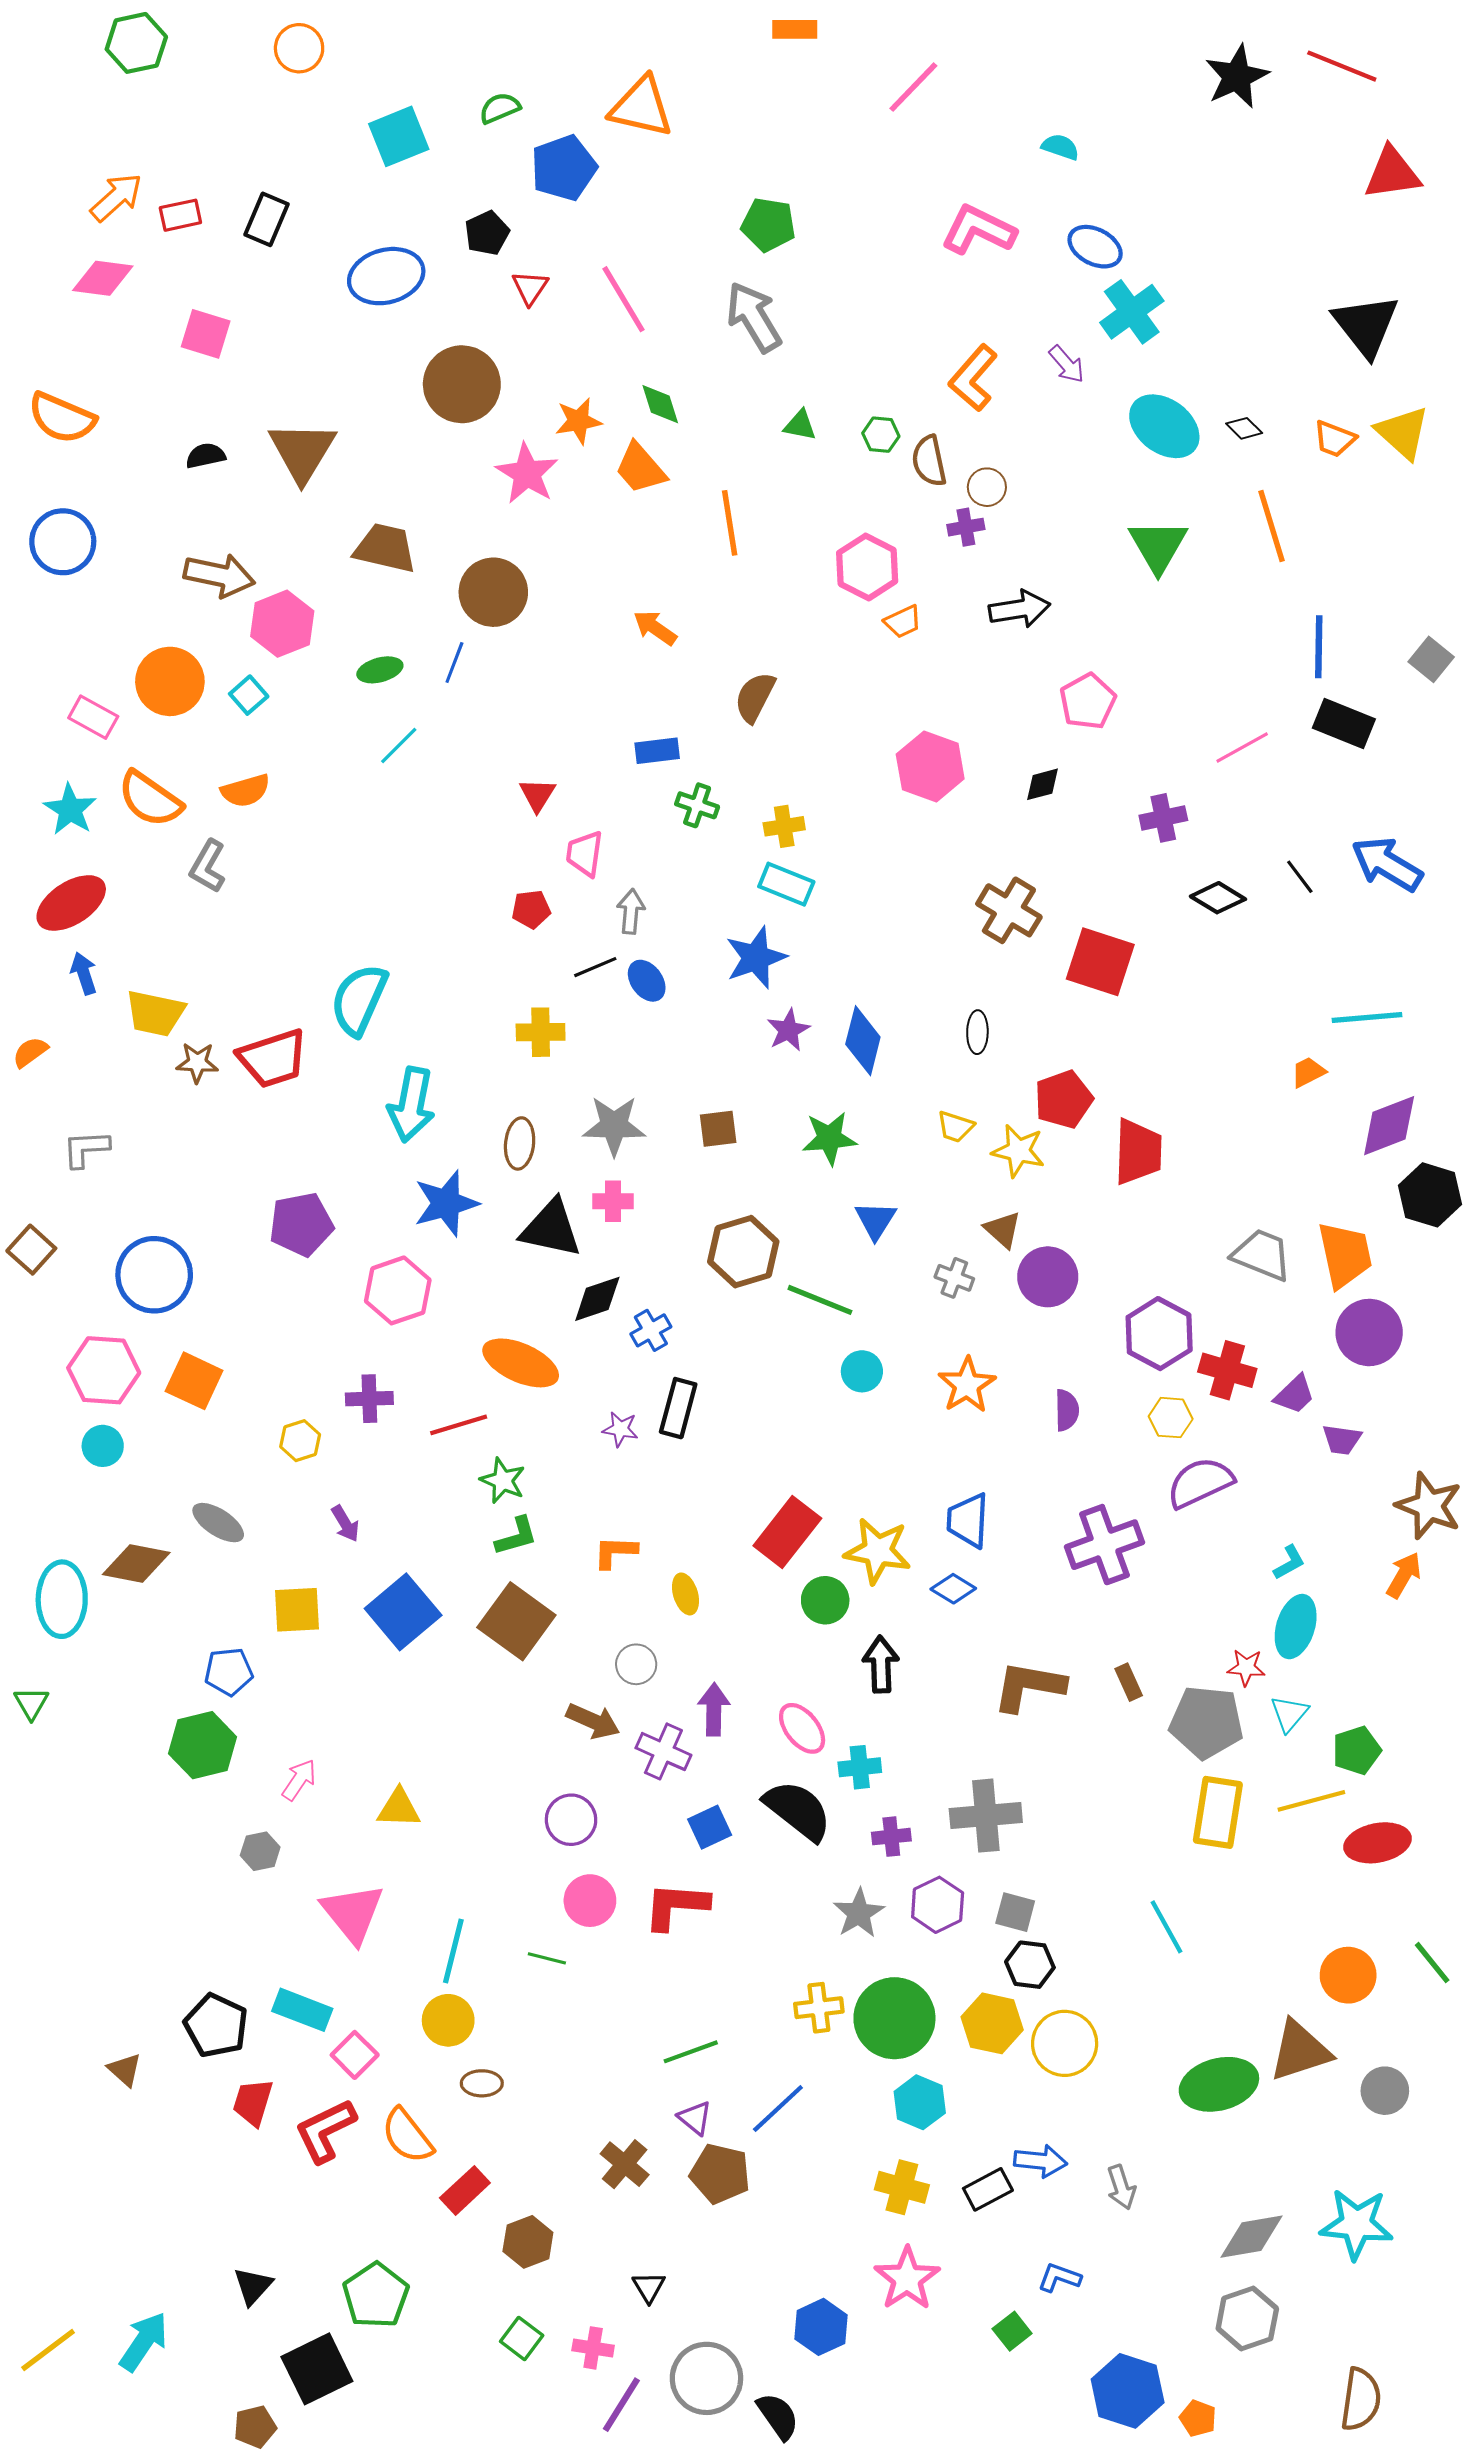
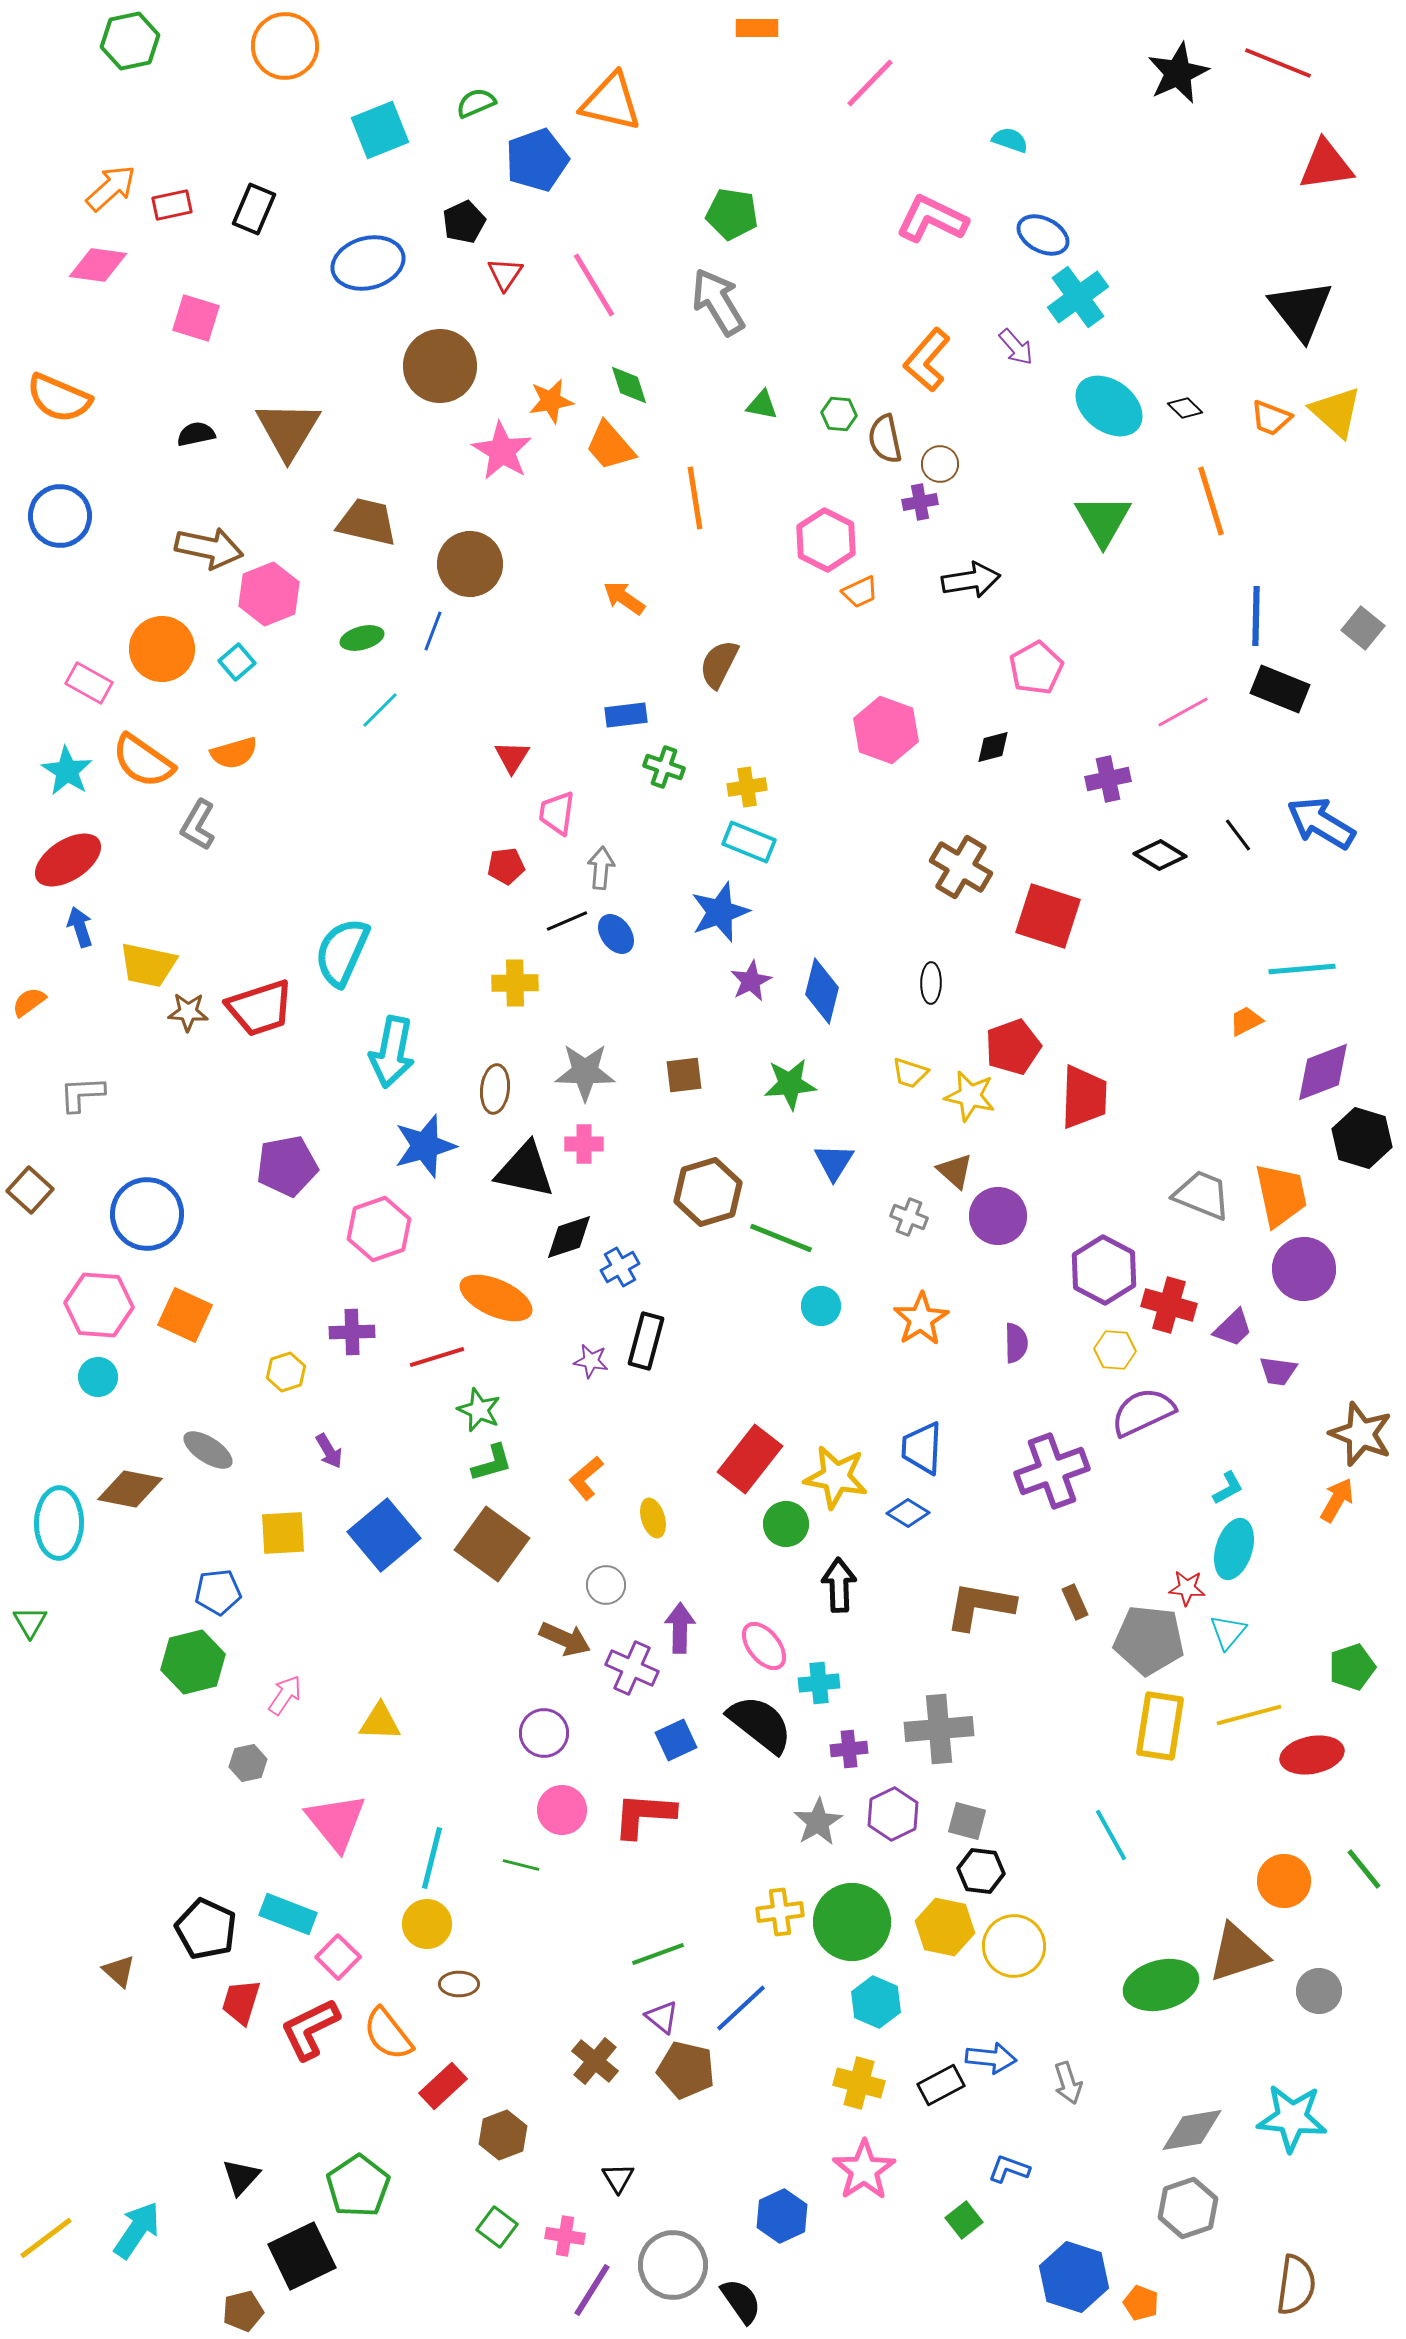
orange circle: (299, 48) -> (285, 46), size x1.4
orange L-shape: (615, 1552) -> (586, 1478), turned -42
green pentagon: (1357, 1750) -> (1352, 1667), moved

